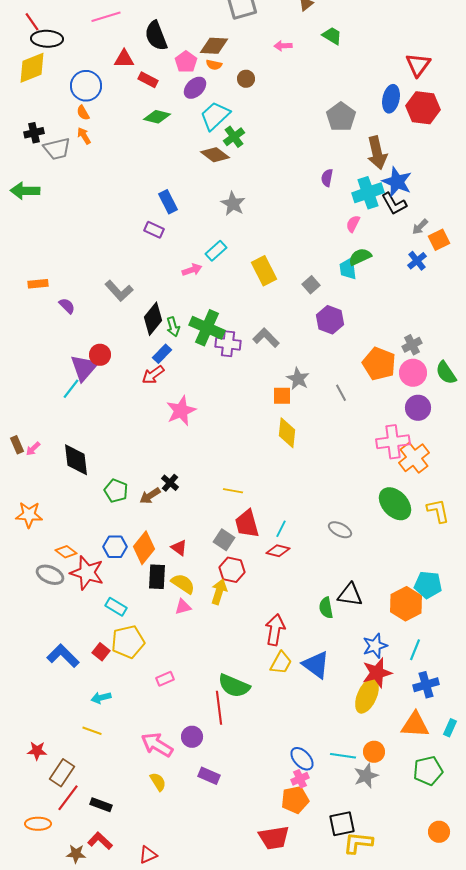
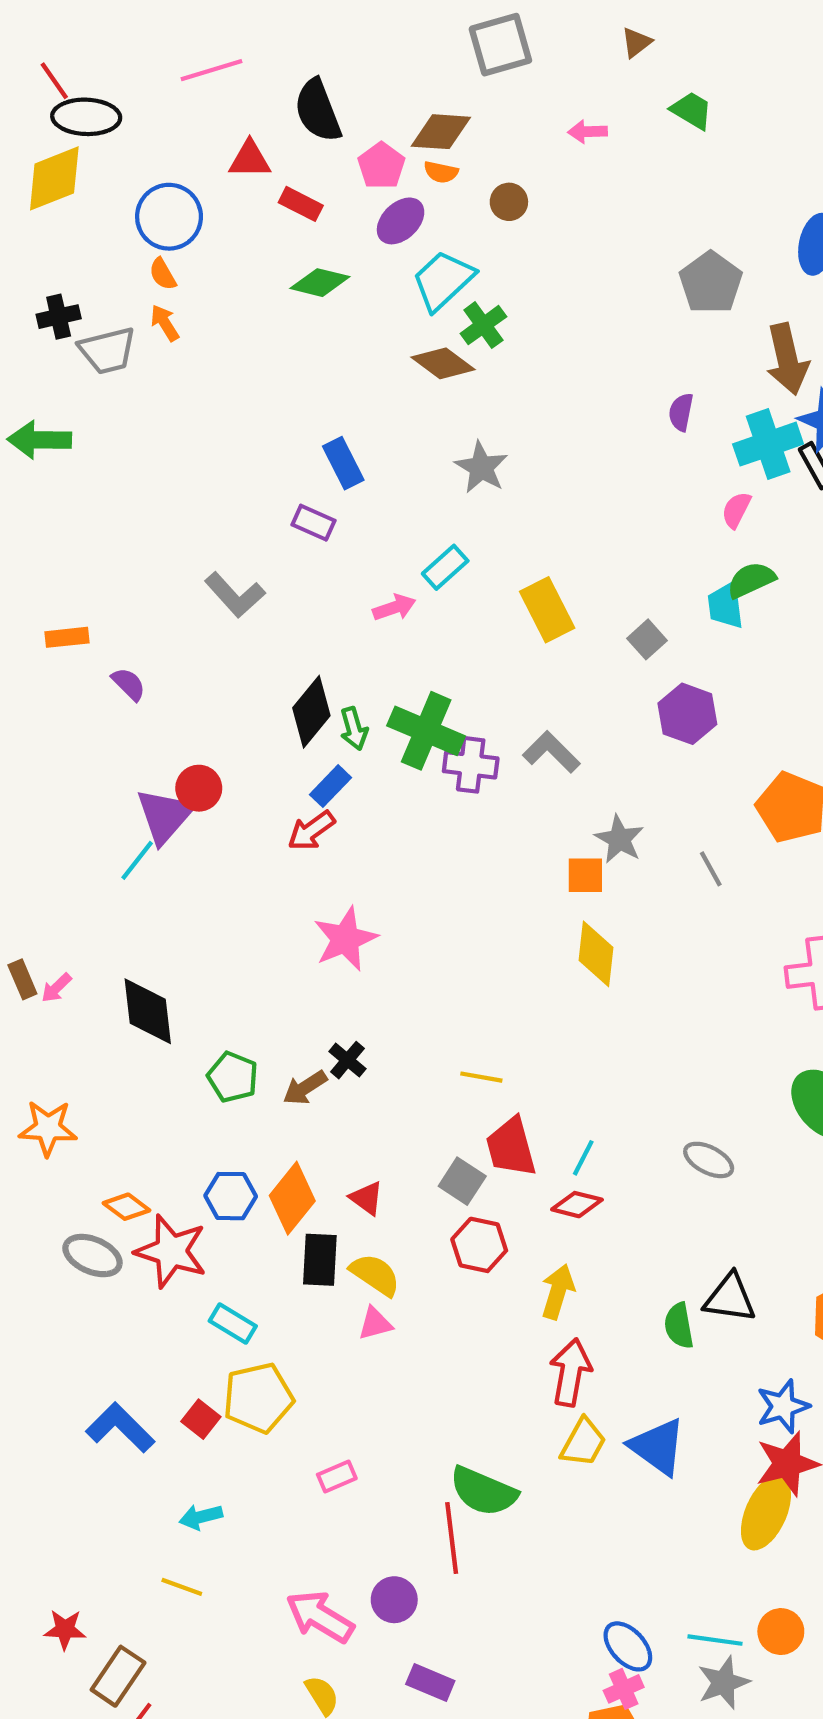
gray L-shape: (119, 291) -> (235, 595), moved
pink star: (181, 411) -> (345, 939), moved
yellow arrow: (219, 592) -> (558, 1292), moved
gray star: (366, 776) -> (723, 1683), moved

